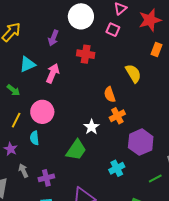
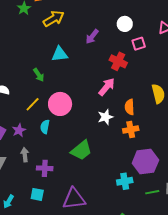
white circle: (81, 16) -> (125, 24), size x0.6
pink square: (113, 30) -> (139, 44), moved, turned 32
pink arrow: (53, 73) -> (107, 87), moved
white star: (91, 127) -> (105, 117), moved
cyan cross: (117, 168) -> (125, 181), moved
green line: (155, 179) -> (152, 192), moved

